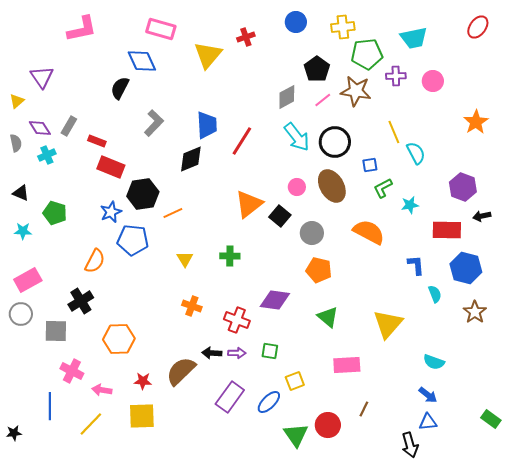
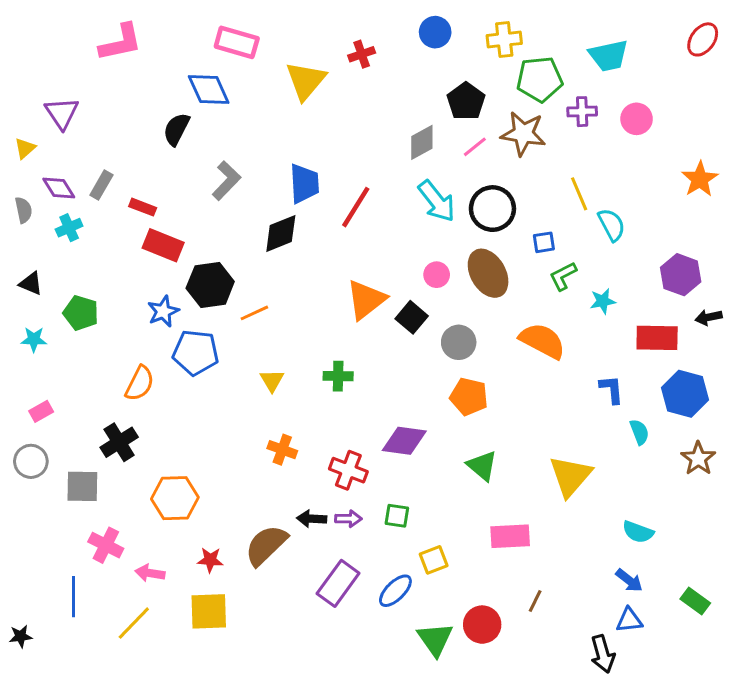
pink rectangle: (28, 280) -> (41, 411), size x0.6
green rectangle: (491, 419) -> (695, 601), moved

